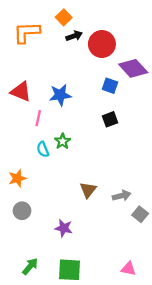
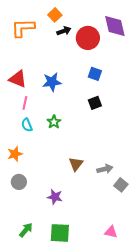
purple diamond: (133, 68) -> (115, 26), moved, turned 30
pink line: (38, 118) -> (25, 103), moved
cyan semicircle: (43, 149) -> (27, 125), moved

